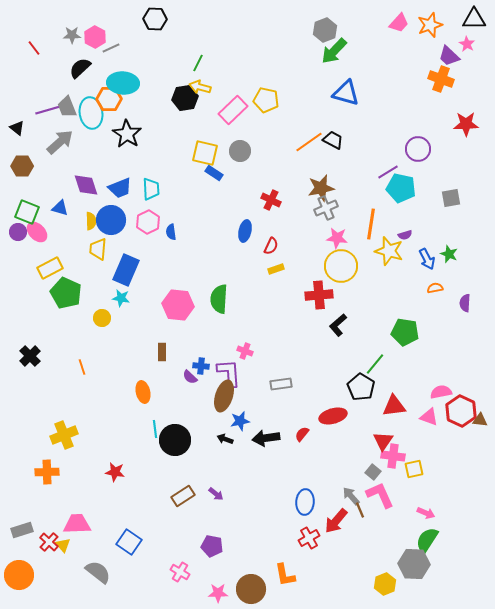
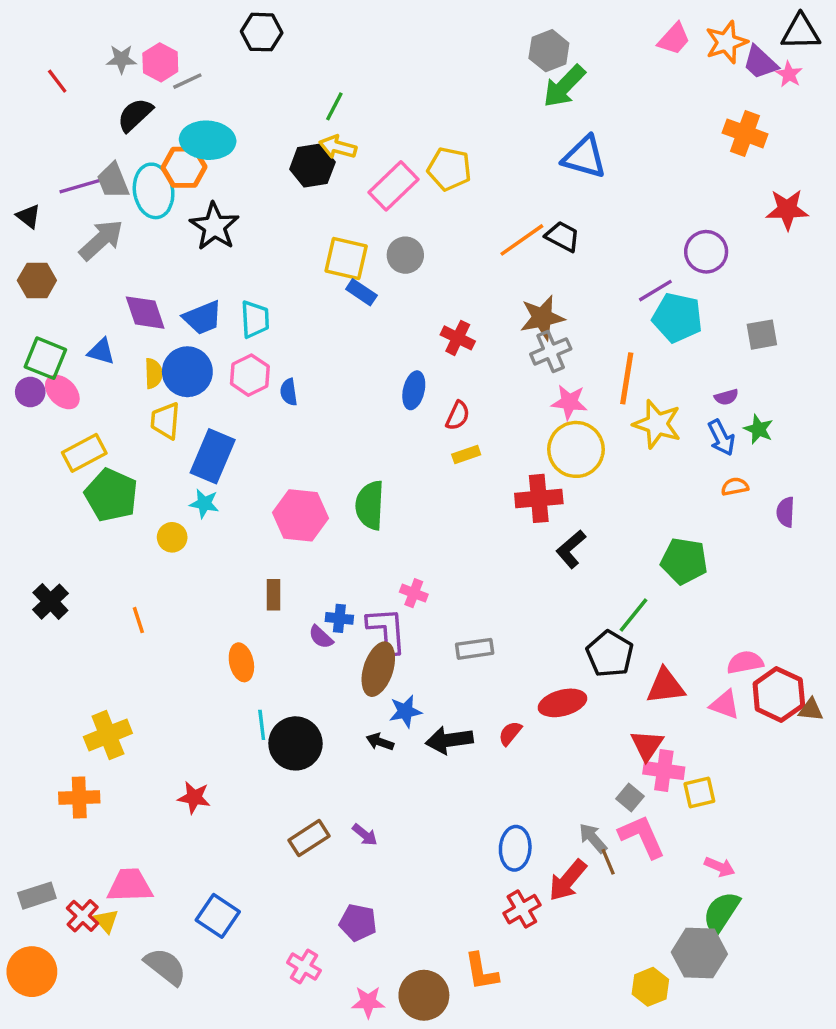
purple trapezoid: (449, 56) -> (760, 62), moved
purple semicircle: (405, 235) -> (726, 397), moved

